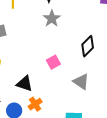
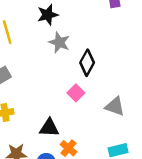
black diamond: (88, 46) -> (87, 63), moved

